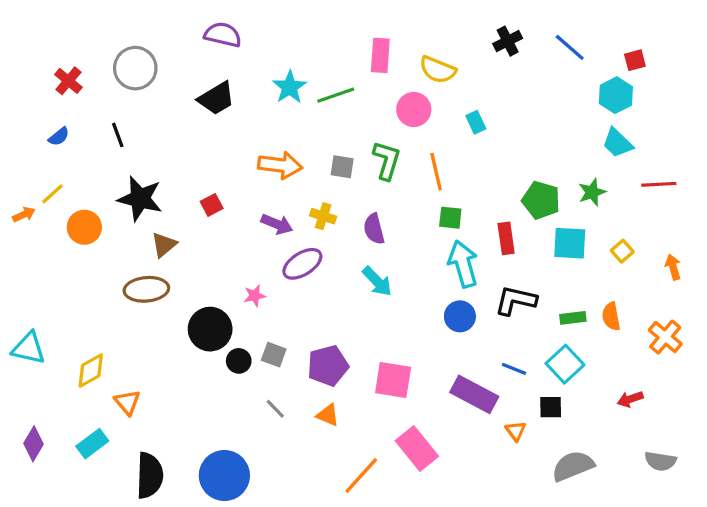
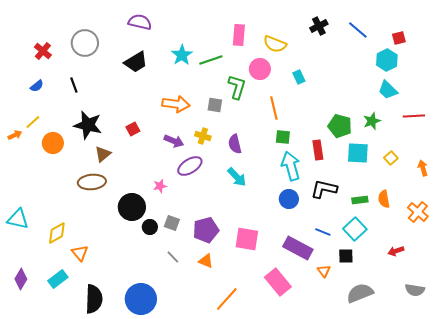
green L-shape: (387, 160) -> (237, 87), moved
pink rectangle: (417, 448) -> (278, 282), moved

